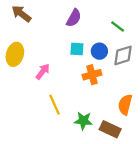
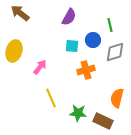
green line: (118, 27) -> (110, 25), turned 40
blue circle: (99, 51) -> (93, 40), moved

